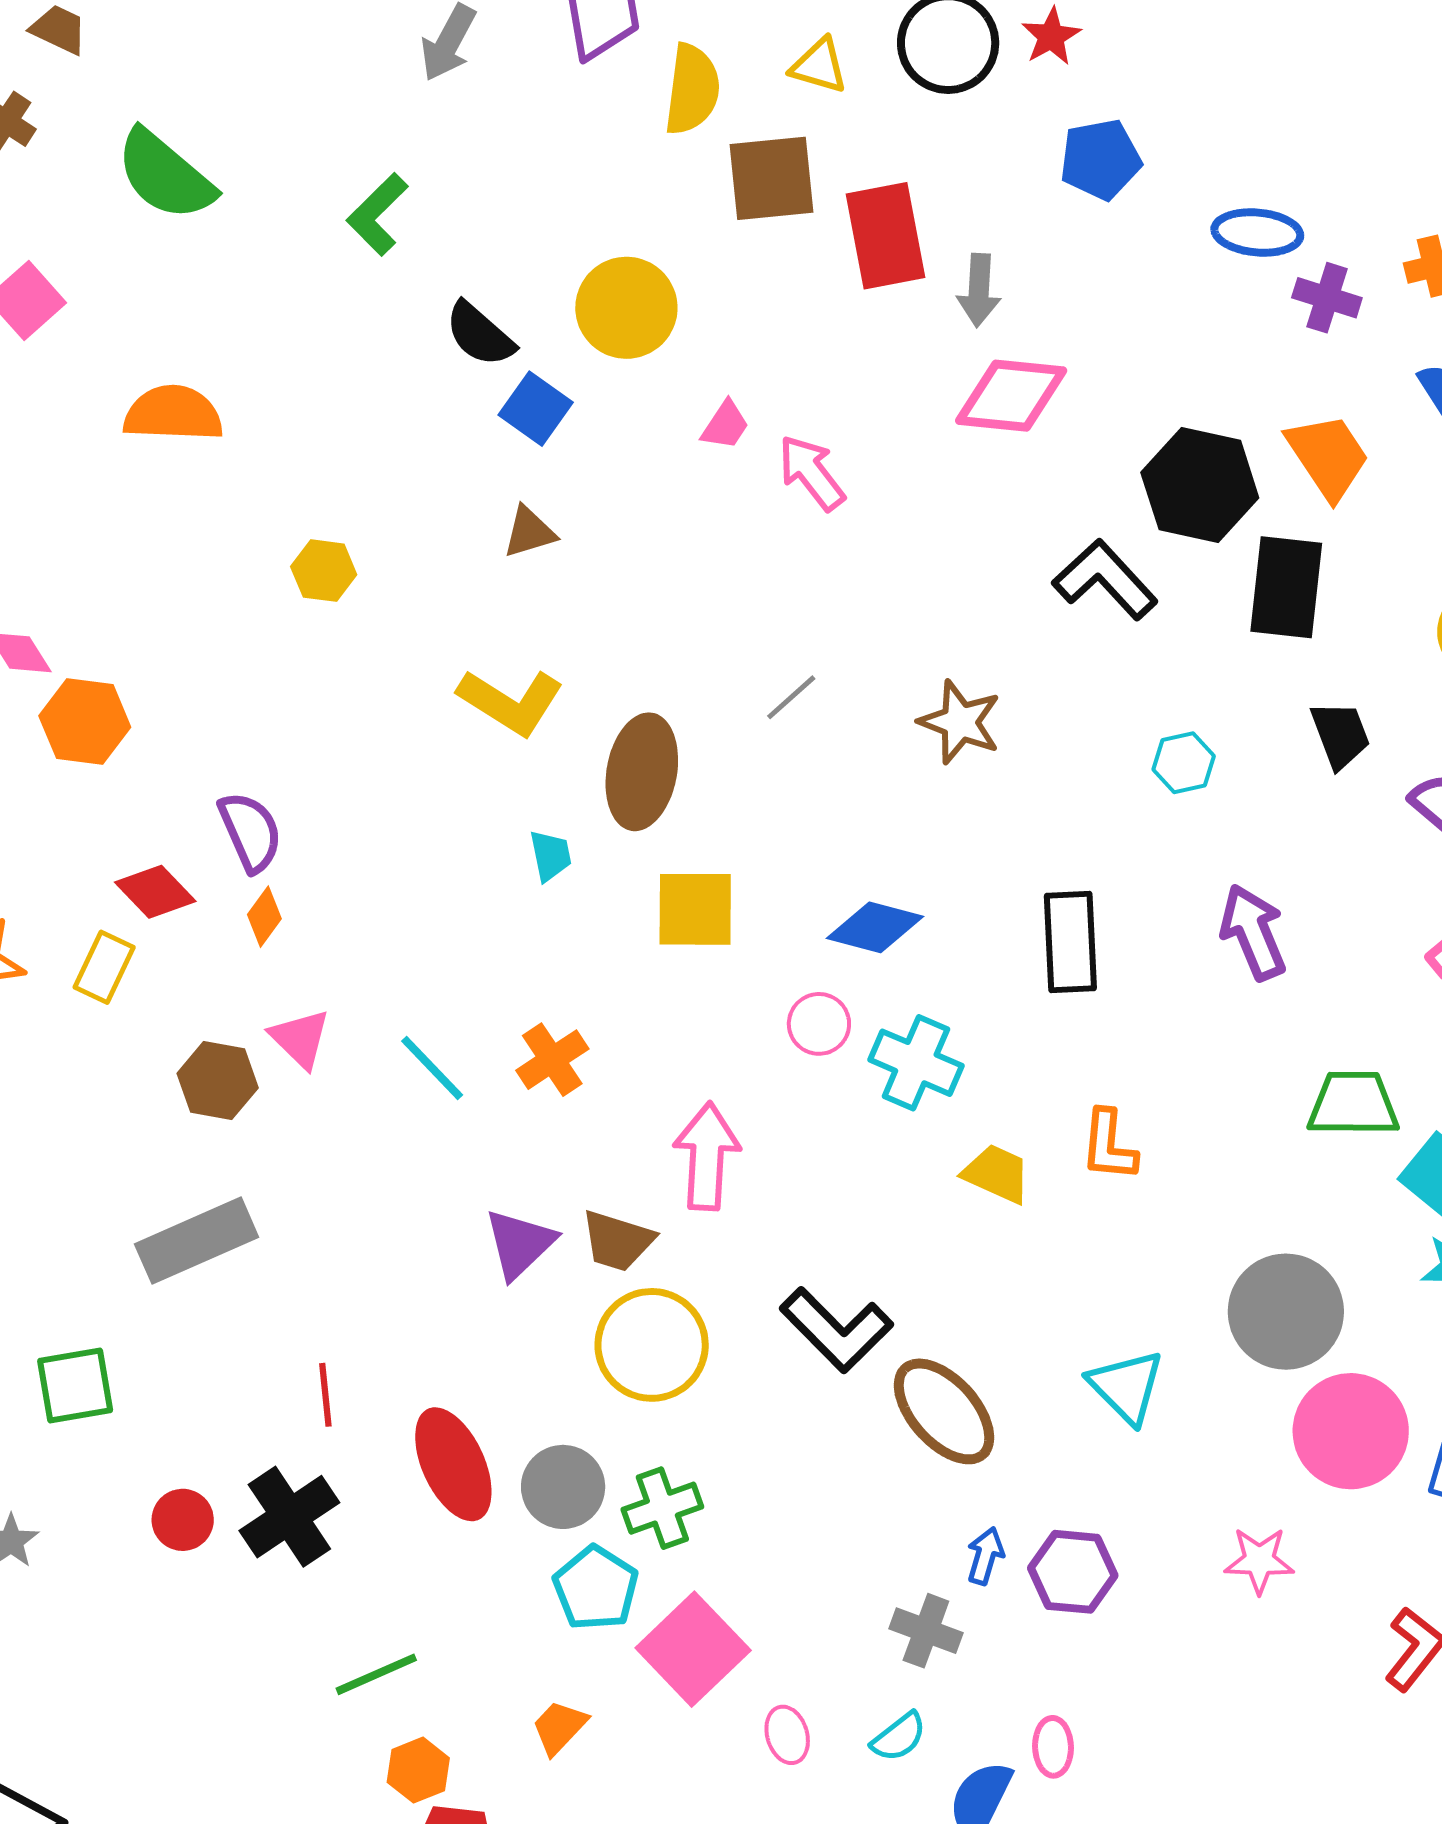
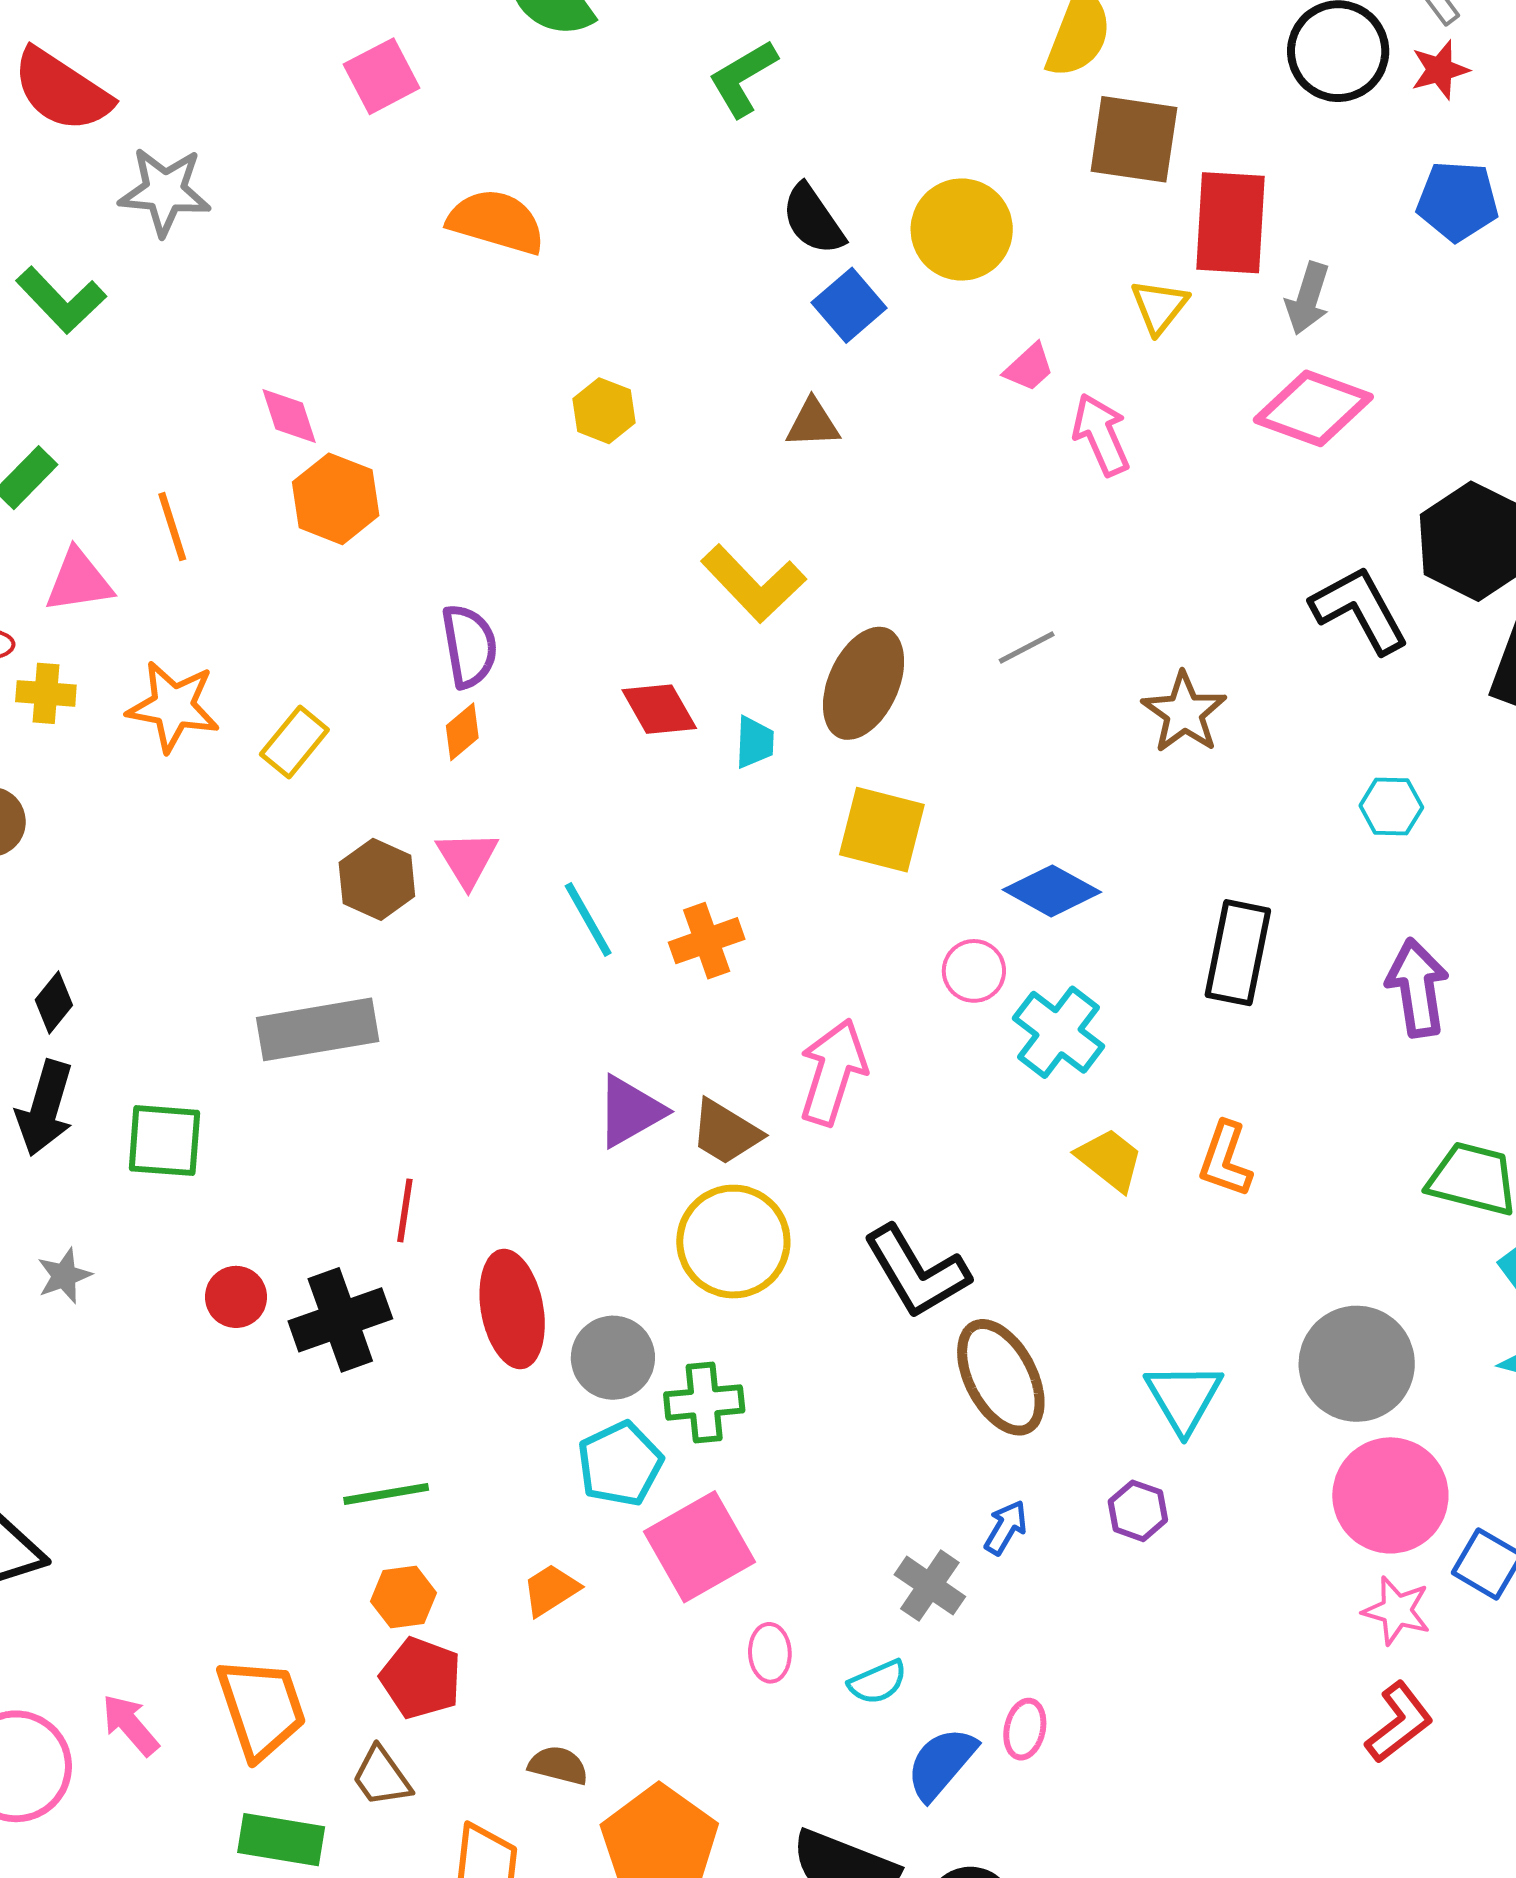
yellow triangle: (819, 66) -> (1159, 306), moved, turned 38
red diamond: (155, 892) -> (659, 709), moved
pink star: (1259, 1560) -> (1397, 1611), moved
purple hexagon: (1073, 1572) -> (1138, 1511), moved, size x0.7

